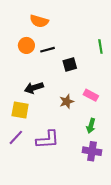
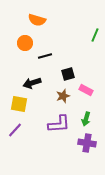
green line: (100, 47) -> (95, 35), moved, turned 32
black line: (48, 50) -> (45, 56), moved
black square: (70, 64) -> (68, 74), moved
purple L-shape: (48, 140) -> (59, 124), moved

